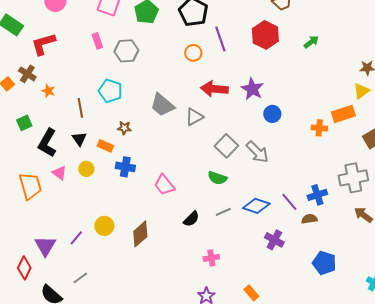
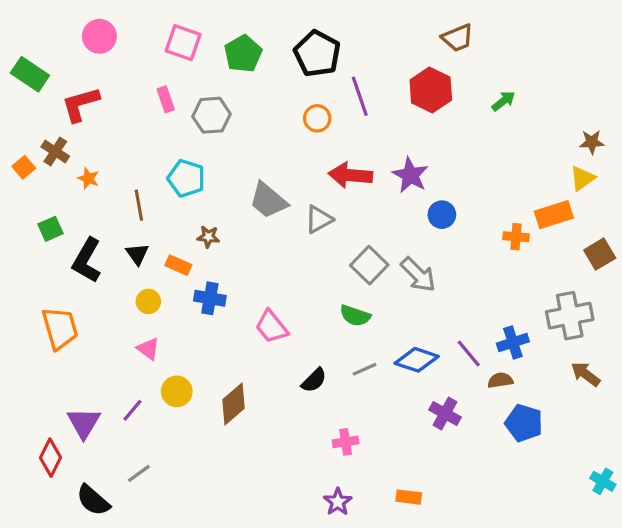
pink triangle: (59, 173) -> (148, 349), moved
blue pentagon: (324, 263) -> (524, 423), moved
orange rectangle: (251, 293) -> (409, 497), turned -42

